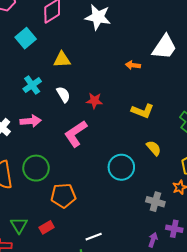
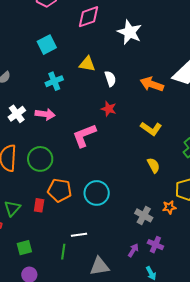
cyan square: (26, 38) -> (47, 45), moved
orange arrow: (133, 65) -> (152, 84), size x1.6
white semicircle: (63, 94) -> (110, 79), moved
cyan circle: (121, 167) -> (97, 193), moved
red rectangle: (47, 227) -> (39, 205), moved, turned -64

